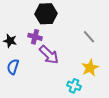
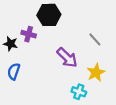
purple cross: (35, 37) -> (29, 34), moved
purple arrow: (49, 55) -> (67, 58), moved

